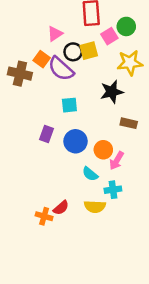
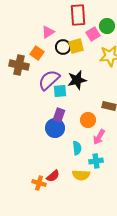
purple semicircle: (61, 69) -> (49, 80), moved, turned 95
black star: (112, 92) -> (77, 80), moved
purple rectangle: (46, 134) -> (59, 115), moved
blue circle: (76, 141) -> (55, 128), moved
orange circle: (103, 150) -> (88, 120), moved
cyan semicircle: (90, 174) -> (77, 148), turned -136

